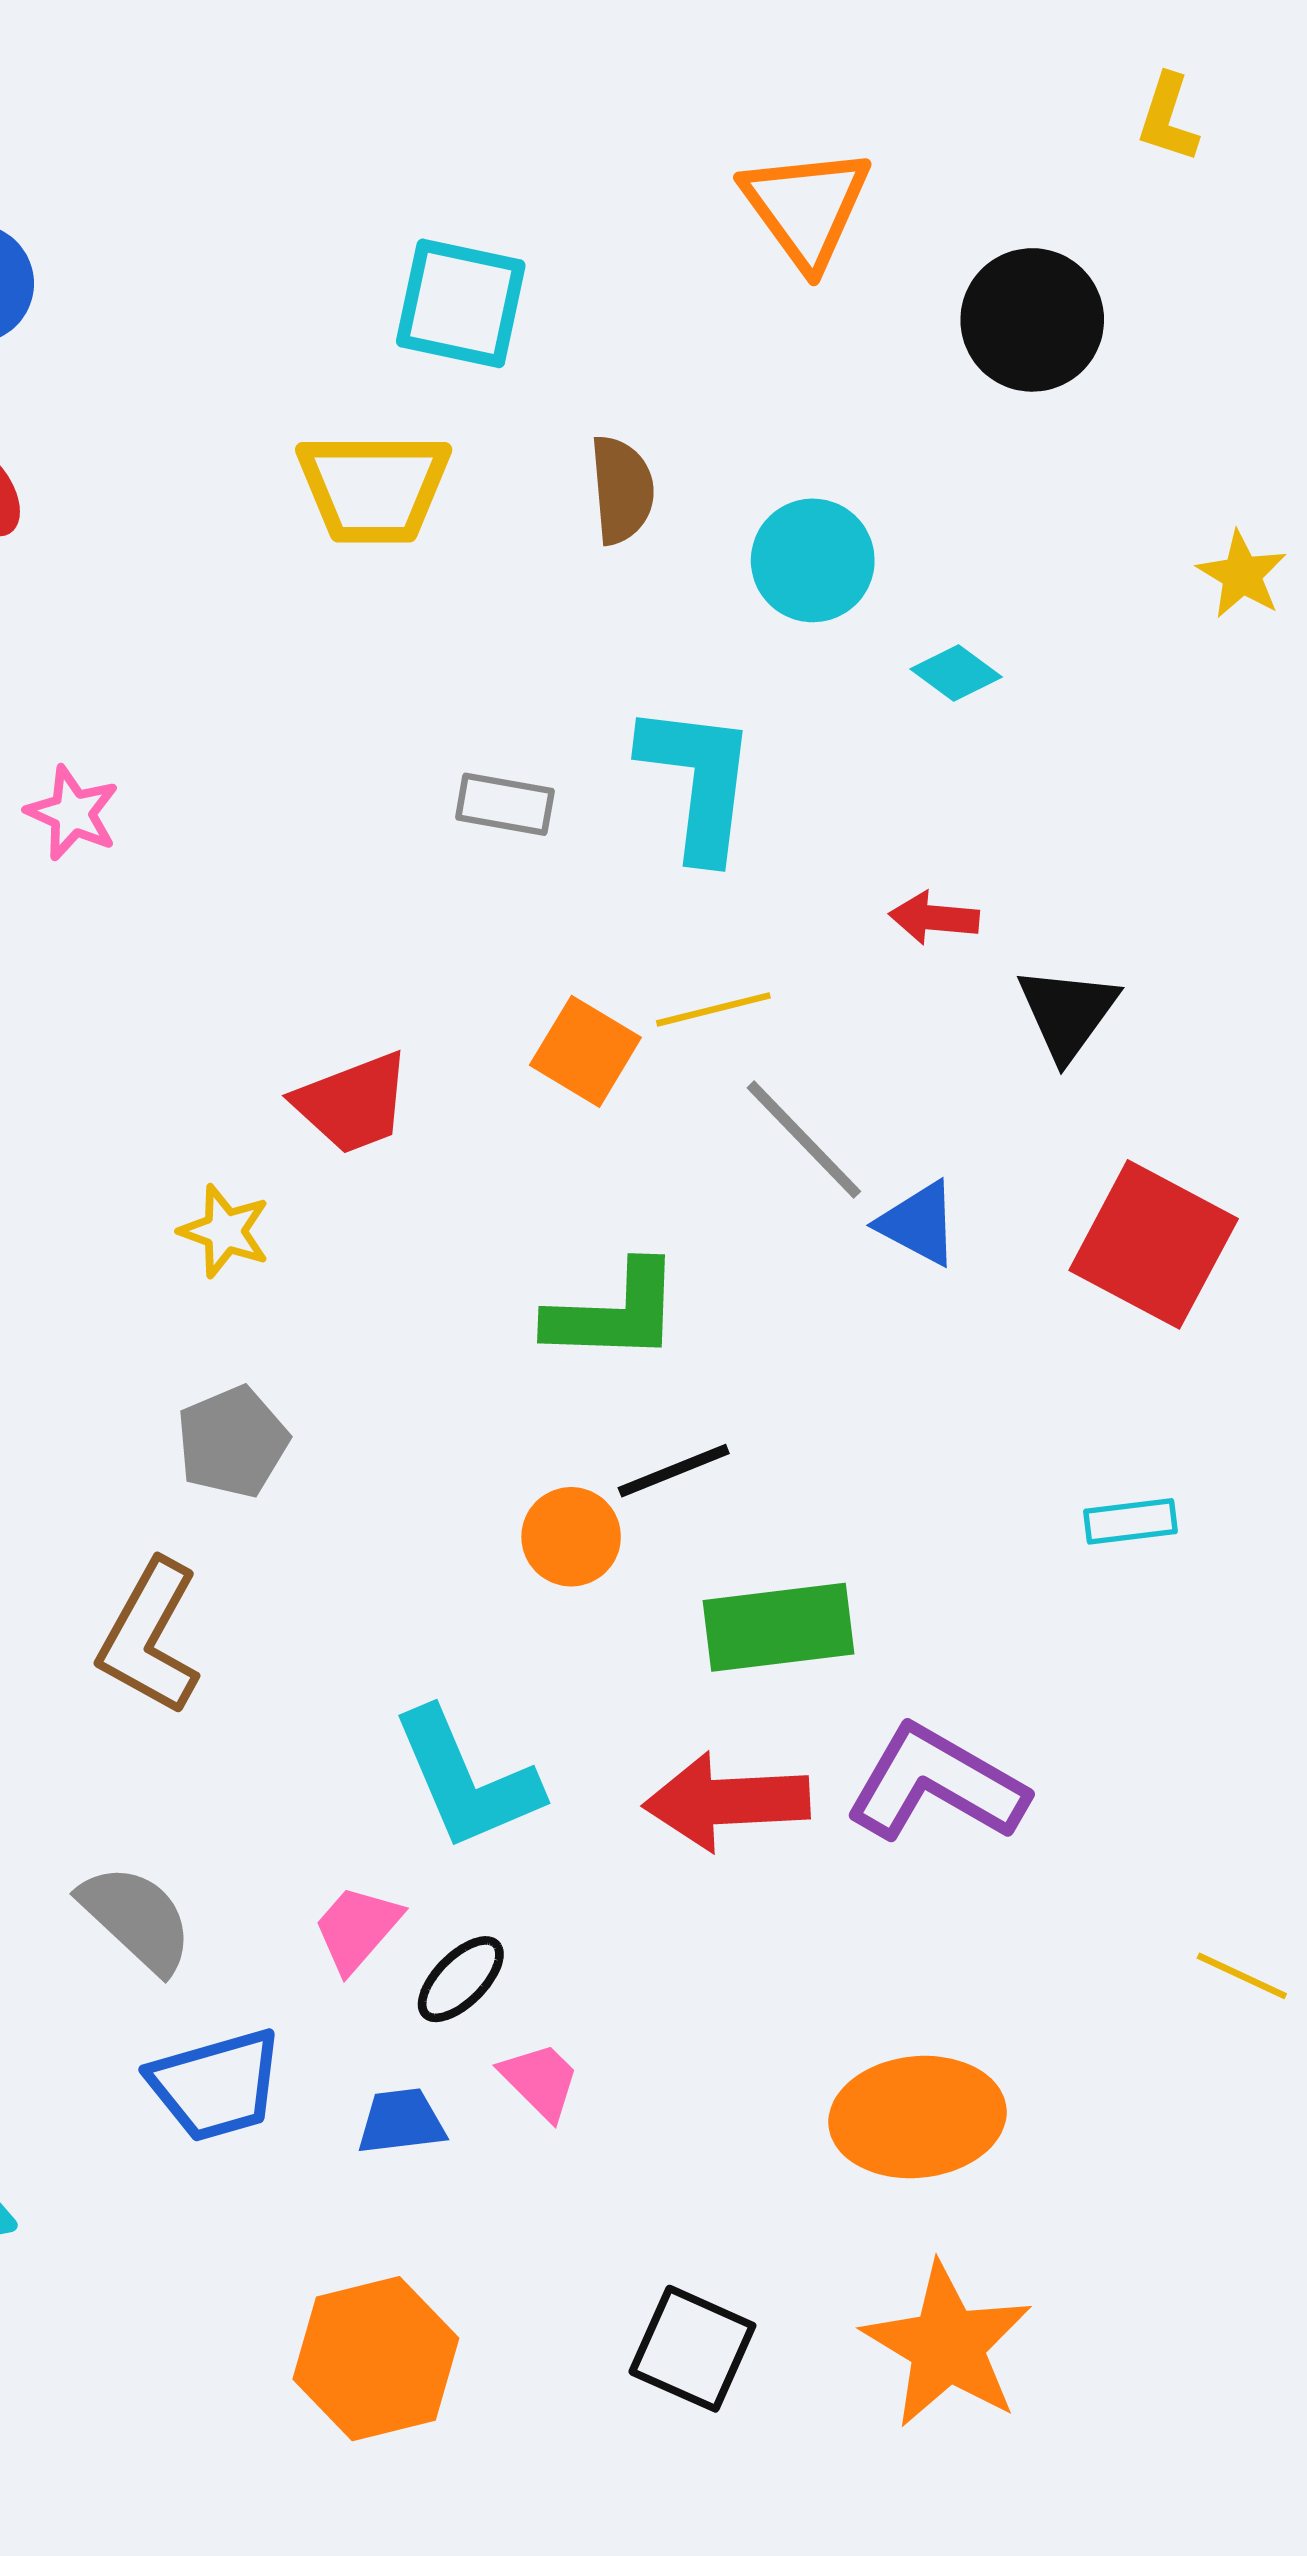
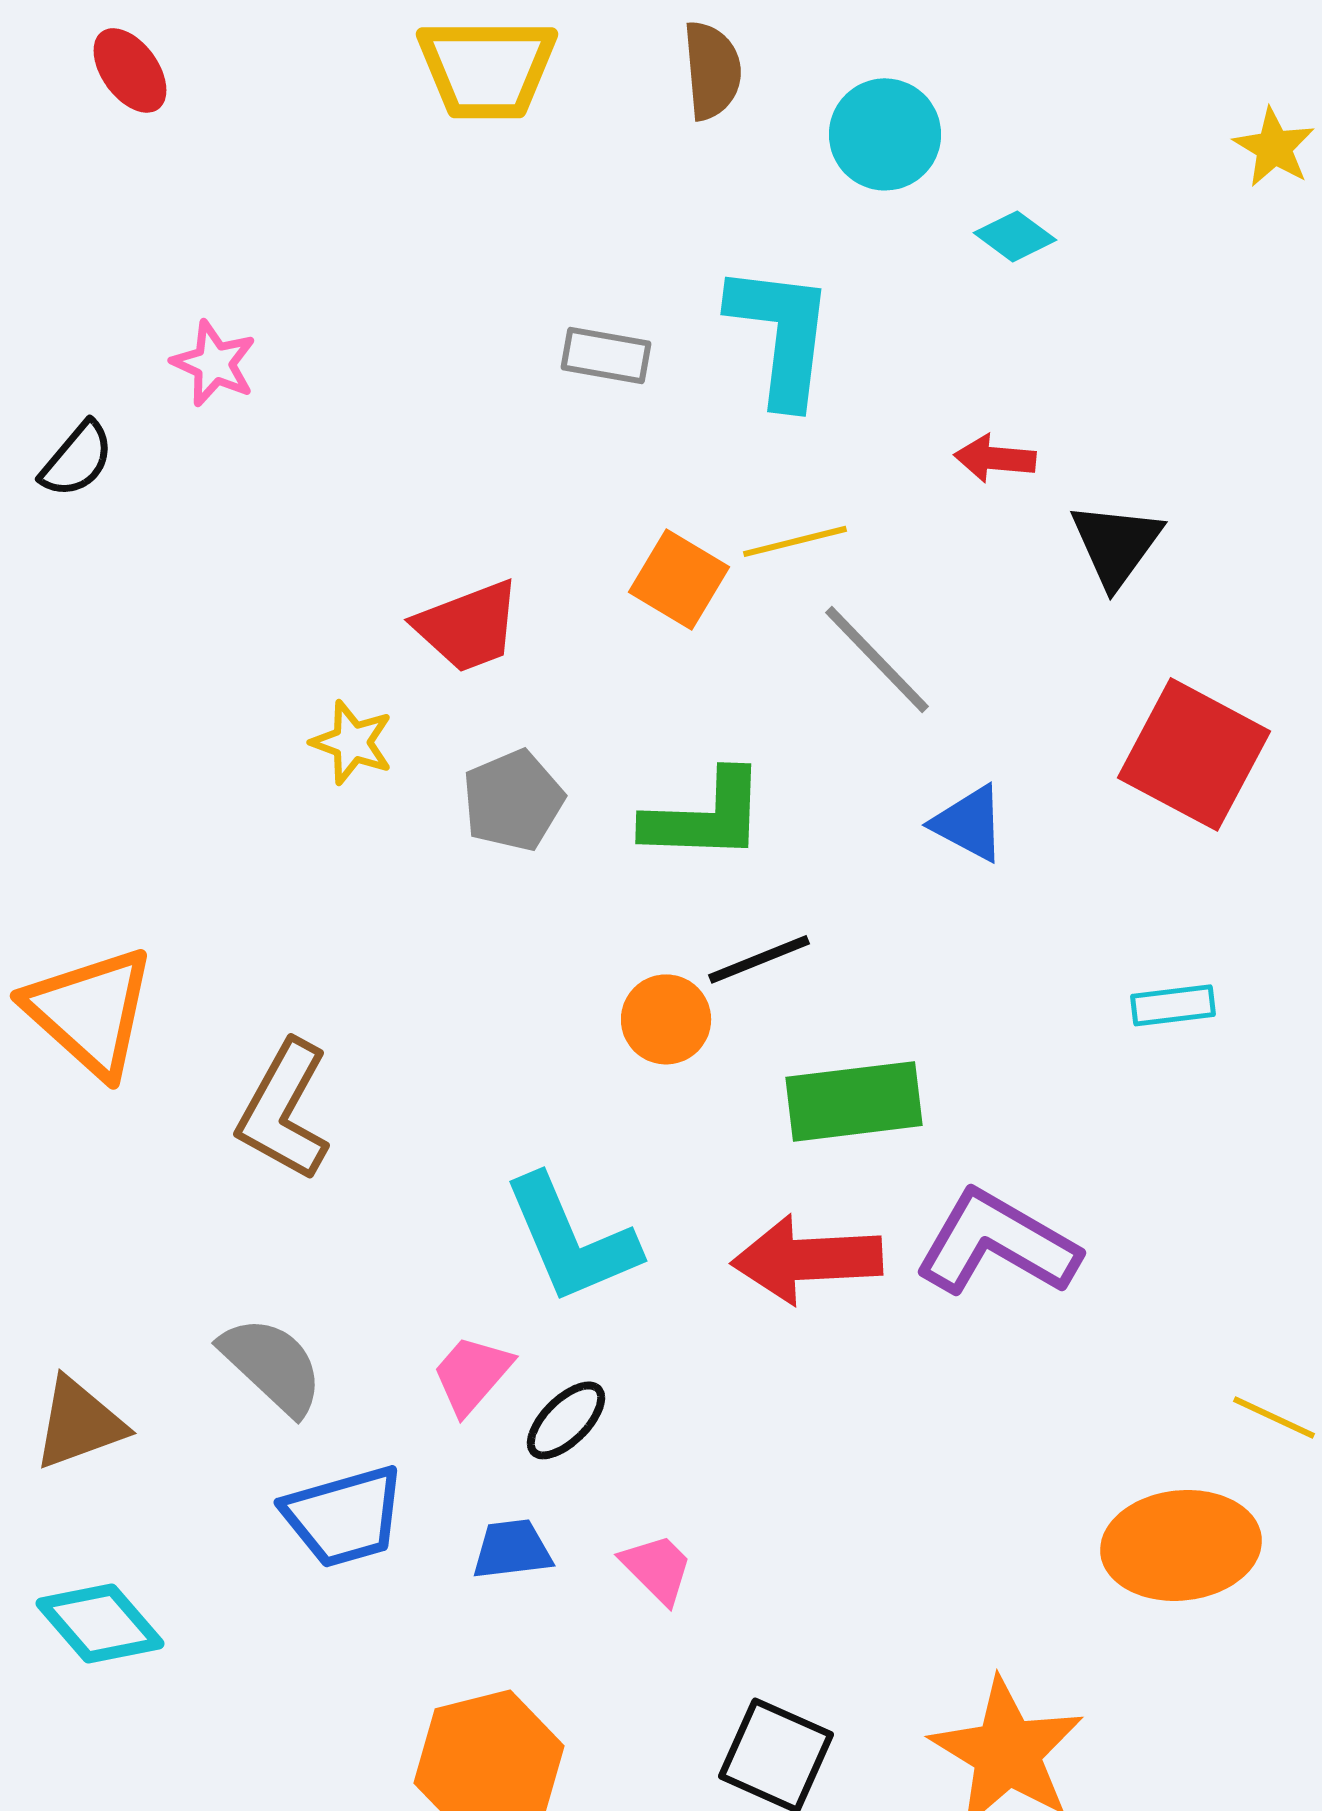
blue triangle: (919, 1223) -> (969, 823), moved
gray pentagon: (232, 1442) -> (513, 800), moved
pink trapezoid: (540, 2081) -> (657, 1568), moved
orange ellipse: (918, 2117) -> (1181, 1545), moved

